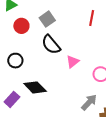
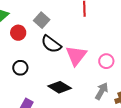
pink triangle: (73, 62) -> (76, 55), size x1.6
black diamond: (35, 87) -> (60, 87), moved

